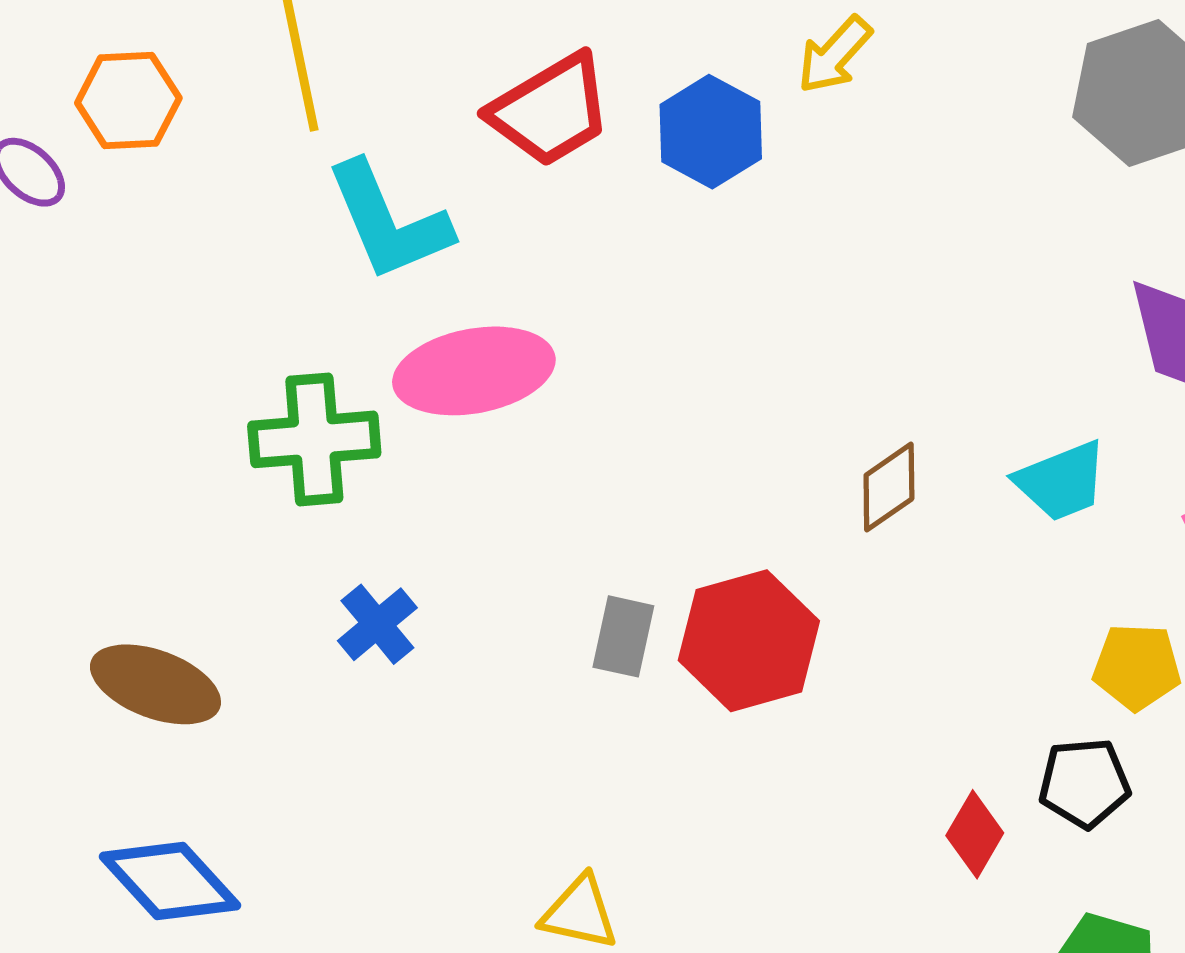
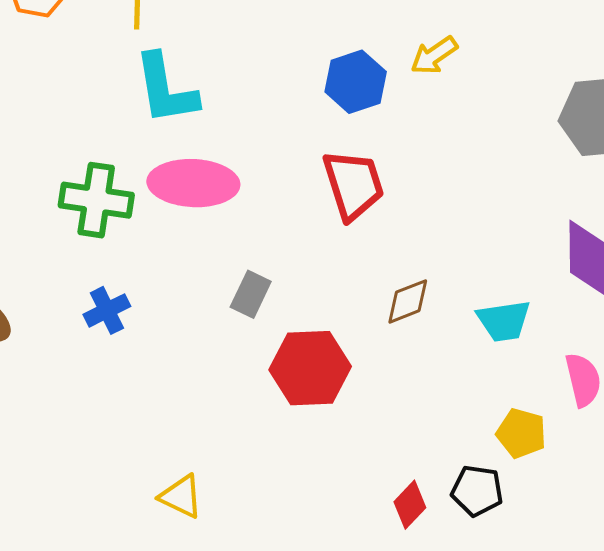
red trapezoid: (551, 110) -> (353, 185), moved, turned -90
gray rectangle: (623, 636) -> (251, 294), moved

